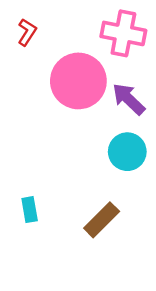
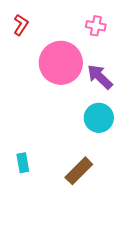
pink cross: (123, 33) -> (96, 26), size x0.6

